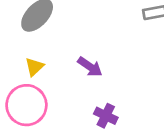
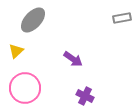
yellow triangle: (34, 67) -> (16, 51), moved

